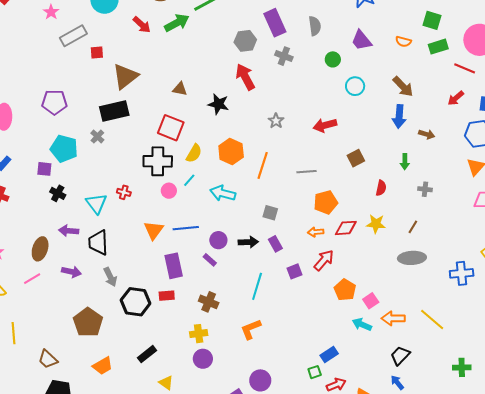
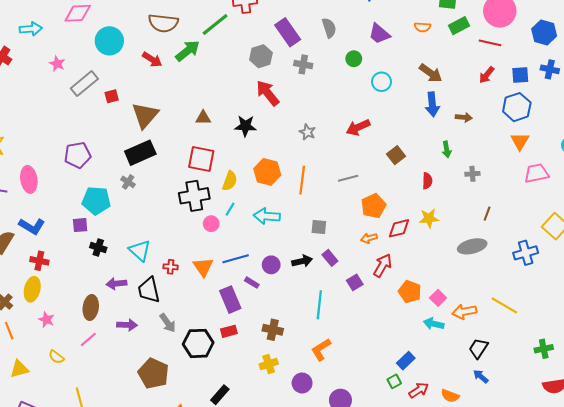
red cross: (124, 192) -> (171, 267), moved
brown line: (413, 227) -> (487, 214), moved
purple rectangle: (210, 260) -> (252, 283), moved
purple circle: (203, 359) -> (302, 383), moved

